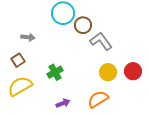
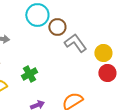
yellow circle: (108, 72) -> (103, 53), moved

